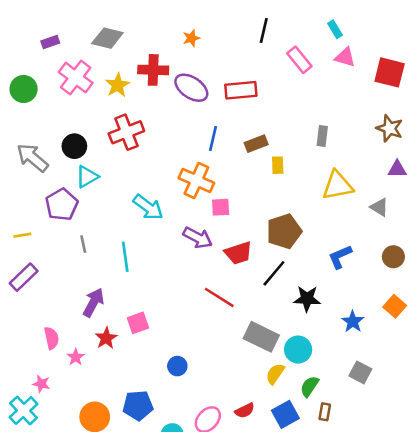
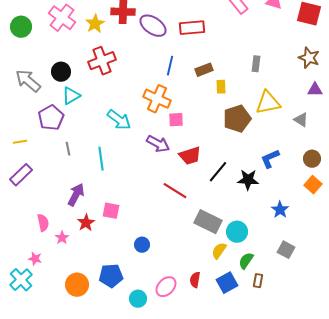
brown pentagon: (284, 231) -> (237, 119), moved
black star: (307, 299) -> (248, 180), moved
orange square: (395, 306) -> (313, 185), moved
pink square: (138, 323) -> (111, 211), turned 30
red semicircle: (245, 411) -> (195, 280), turned 126

